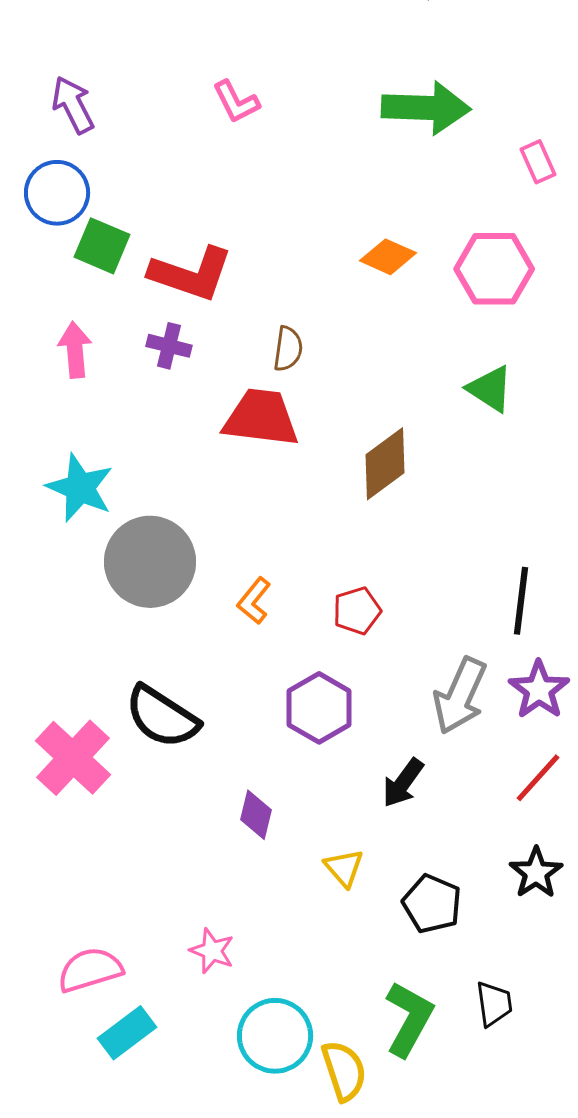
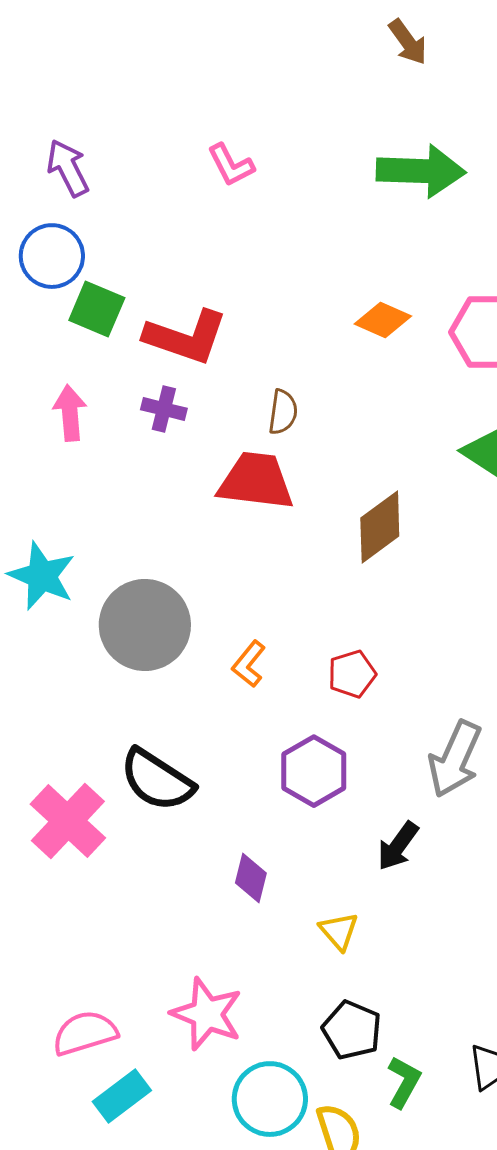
cyan star: (80, 488) -> (42, 576), moved
black pentagon: (432, 904) -> (352, 1030), moved
pink star: (212, 951) -> (207, 1014), size x1.6
green L-shape: (409, 1019) -> (404, 1082), size x0.7

